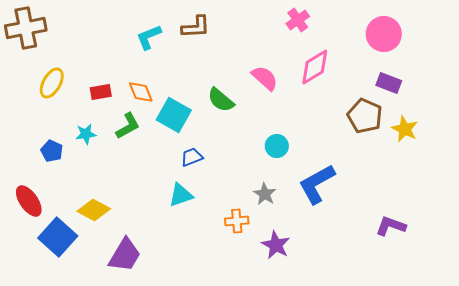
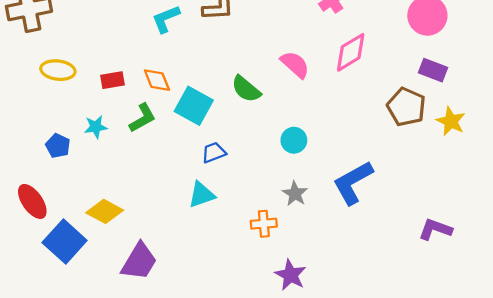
yellow ellipse: (52, 83) -> (58, 70), turned 68
cyan circle: (277, 146) -> (294, 140), moved
purple star: (276, 245) -> (291, 275), moved

